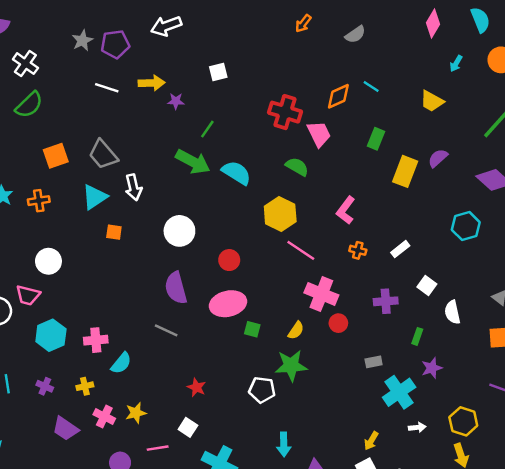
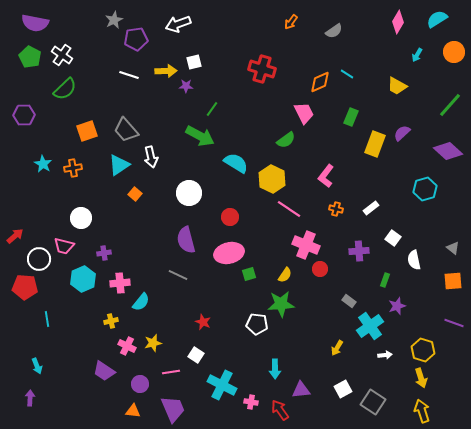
cyan semicircle: (480, 20) -> (437, 19), turned -100
gray star: (82, 40) -> (114, 20), moved
white square: (218, 72) -> (194, 62), moved
red cross: (285, 112) -> (262, 69), moved
green semicircle: (297, 167) -> (286, 140), turned 114
cyan semicircle: (236, 173) -> (236, 163), moved
orange square: (114, 232) -> (135, 194), turned 32
green square: (252, 329) -> (249, 274), turned -32
gray rectangle: (374, 362) -> (349, 301), turned 48
purple cross: (45, 386) -> (104, 253), moved, turned -32
purple trapezoid: (65, 429) -> (104, 371), moved
yellow arrow: (371, 441) -> (337, 348), moved

